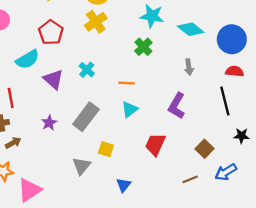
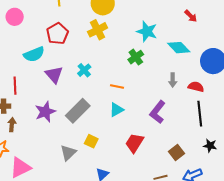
red semicircle: (235, 71) -> (196, 87), moved
purple star: (49, 123) -> (45, 112), size x1.5
brown arrow: (13, 143) -> (12, 125), turned -64

